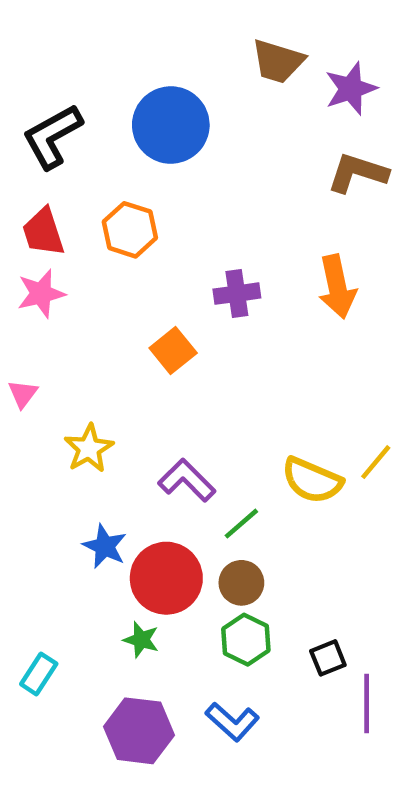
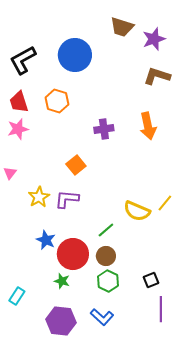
orange square: (173, 350) -> (76, 165), moved
purple L-shape: (187, 480) -> (67, 199), moved, turned -40
black square: (328, 658) -> (151, 280), moved

